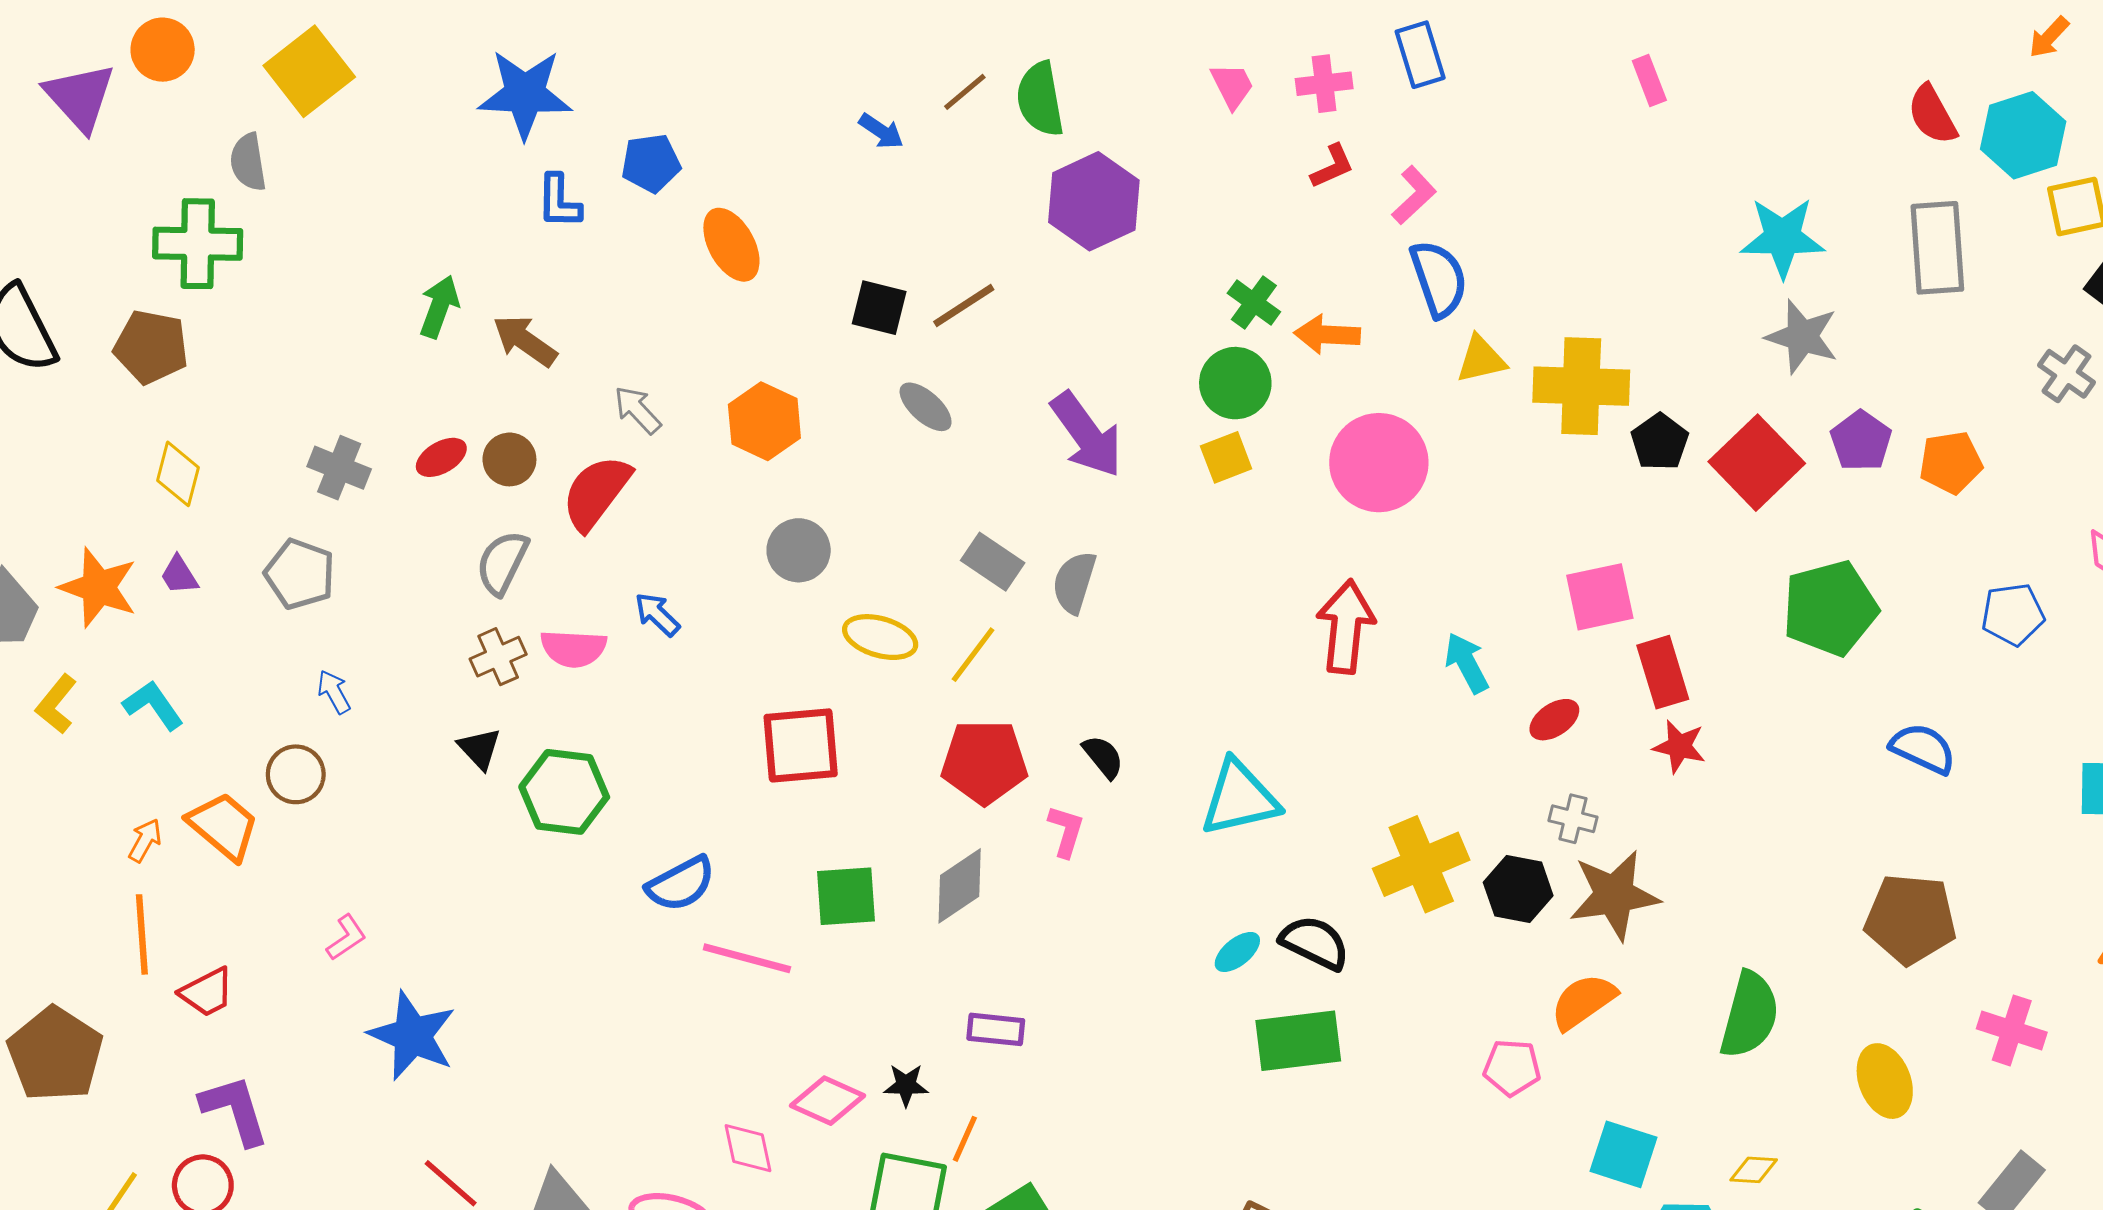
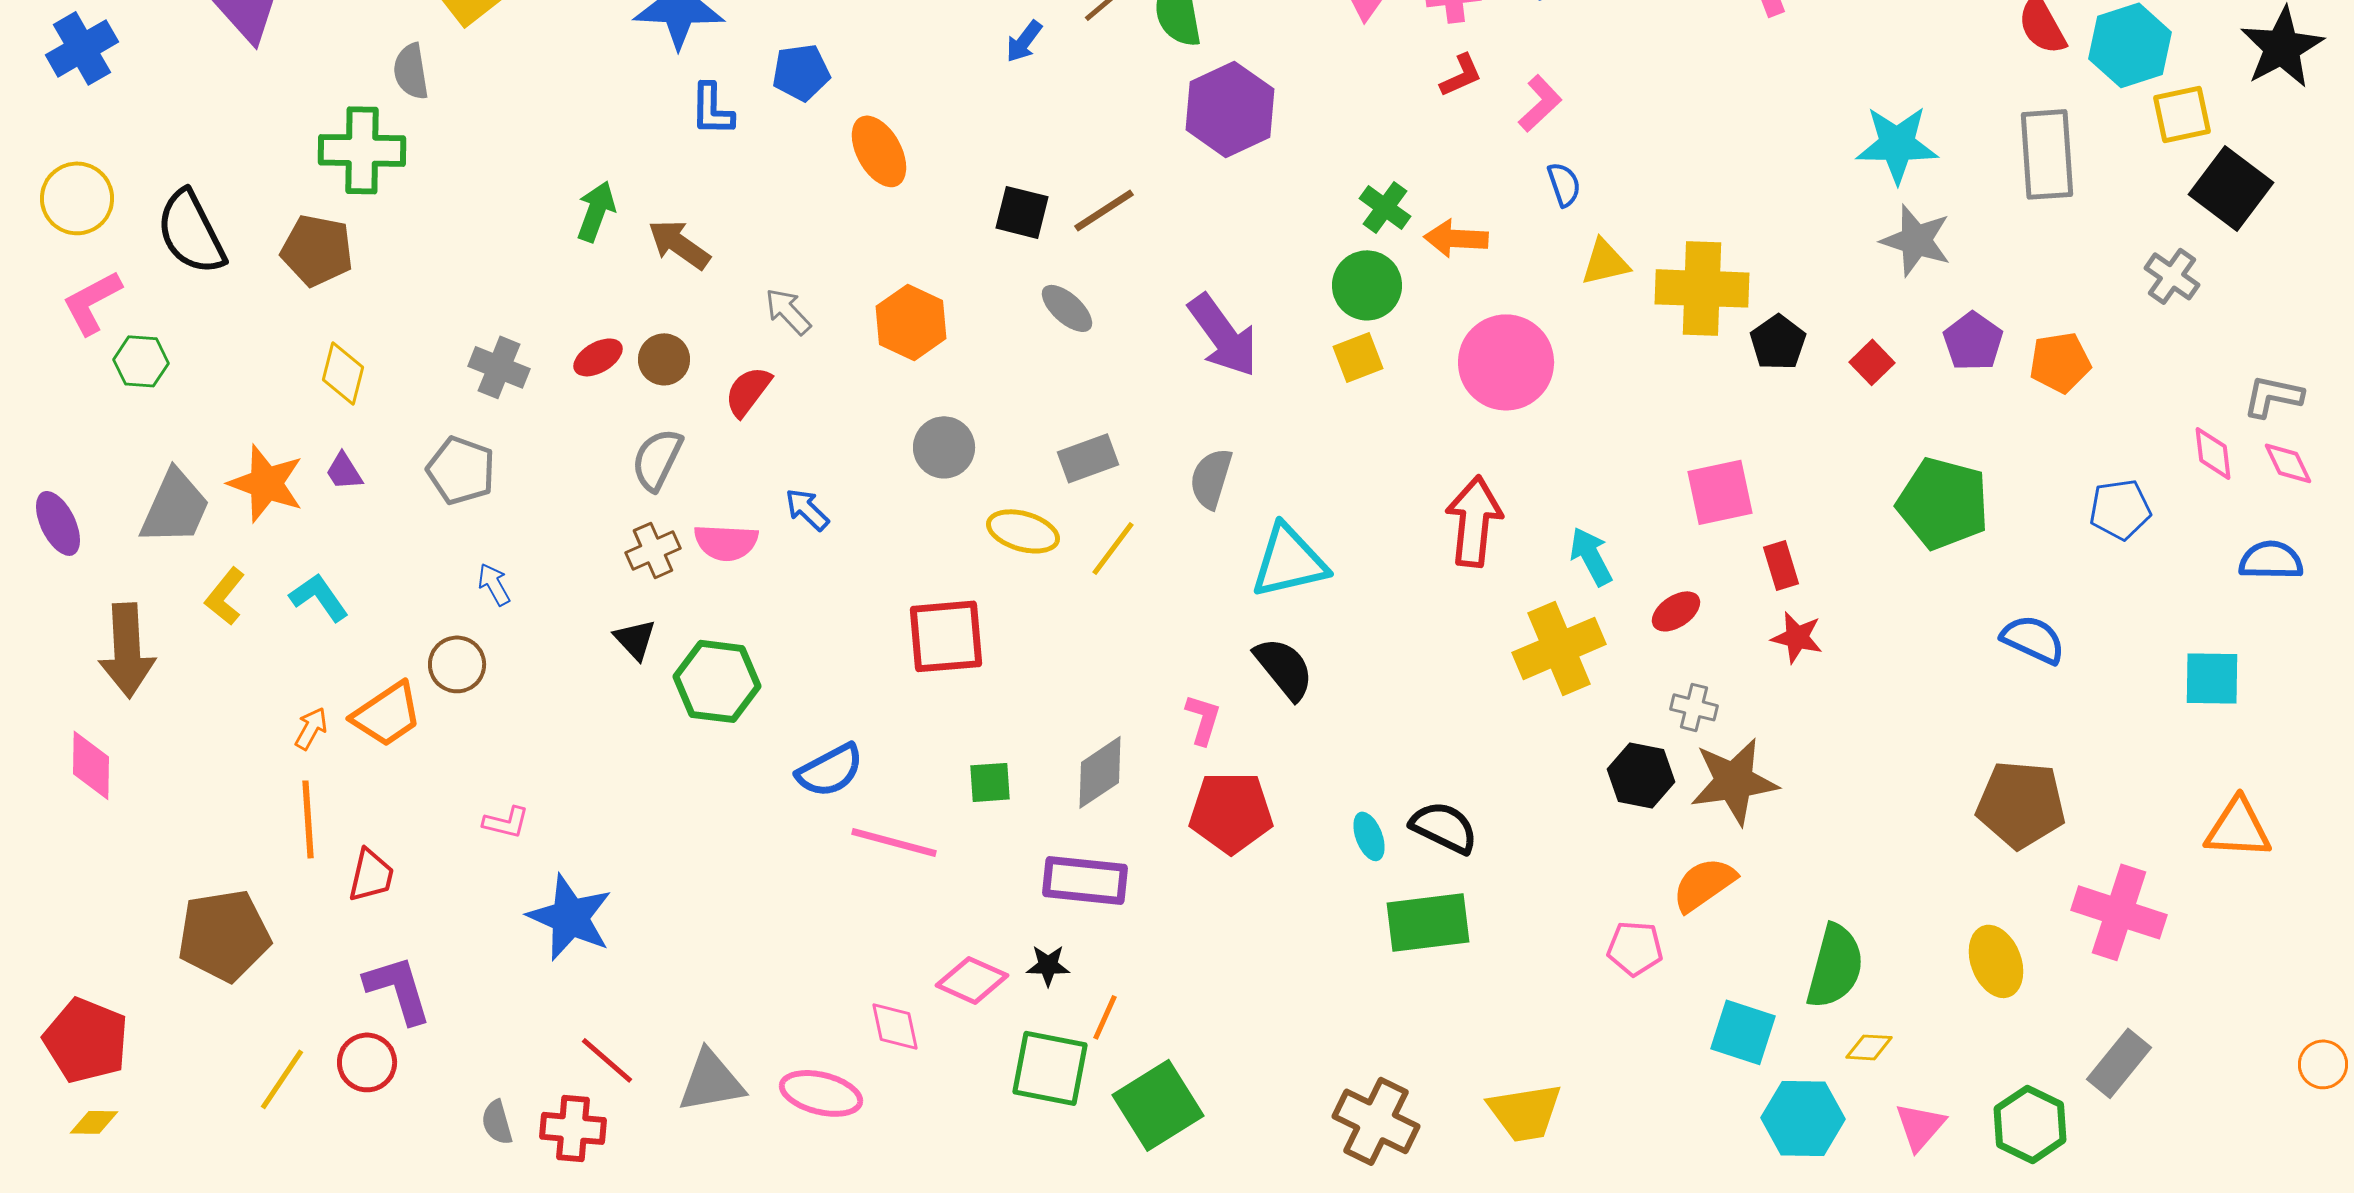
blue arrow: (881, 131) -> (1024, 41), turned 93
blue semicircle: (1439, 279) -> (1564, 184), size x0.6
red square: (1757, 463) -> (1872, 362), size x0.5
red semicircle: (596, 492) -> (748, 391), size x0.7
gray rectangle: (993, 562) -> (1088, 458), moved, turned -54
green pentagon: (1830, 608) -> (1943, 503), turned 30
red rectangle: (1663, 672) -> (1781, 565), size x0.7
black semicircle: (1103, 757) -> (1284, 668), moved, size x1.5
red pentagon: (984, 762) -> (1231, 812), moved
cyan triangle: (1239, 798) -> (1289, 561), moved
orange trapezoid: (223, 826) -> (387, 714), turned 106
yellow cross: (1421, 864) -> (1559, 648), moved
green square: (846, 896) -> (990, 782), size x0.7
pink L-shape: (346, 938) -> (506, 822), turned 48
cyan ellipse: (1237, 952) -> (1369, 836), turned -72
red trapezoid: (207, 992) -> (371, 875), turned -50
green semicircle: (1749, 1015) -> (1835, 966), moved
purple rectangle: (996, 1029) -> (1085, 880), moved, size x1.5
pink cross: (2012, 1030) -> (2119, 912), size x1.4
brown pentagon: (55, 1054) -> (224, 935), turned 30

